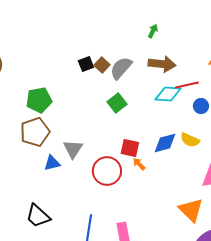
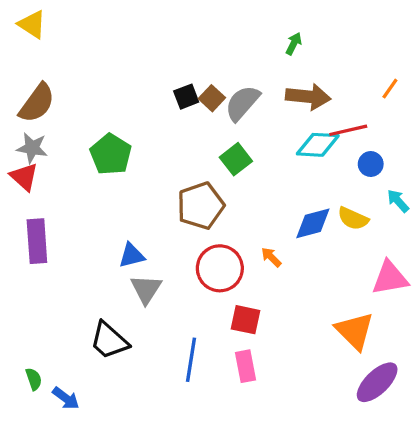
green pentagon: (39, 100) -> (111, 154), turned -30
brown pentagon: (35, 132) -> (201, 206), moved
red square: (130, 148) -> (246, 320), moved
gray triangle: (73, 149) -> (146, 289), moved

